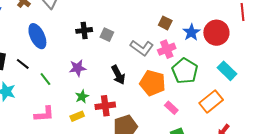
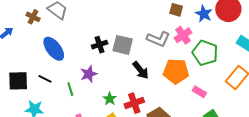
black cross: (84, 30) -> (100, 45), moved
gray square: (107, 35) -> (123, 45), moved, size x1.5
purple star: (78, 68) -> (89, 74), moved
green line: (45, 79) -> (70, 89), turned 32

